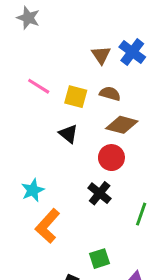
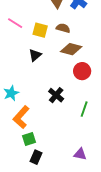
black triangle: (68, 134) -> (35, 55), turned 40
red circle: (111, 158) -> (82, 71), moved
green square: (100, 259) -> (29, 139), moved

